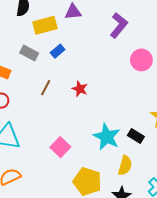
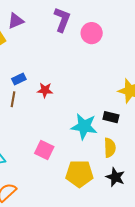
blue rectangle: (58, 51) -> (19, 79), moved, turned 32
pink circle: (141, 60) -> (92, 33), moved

